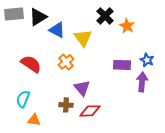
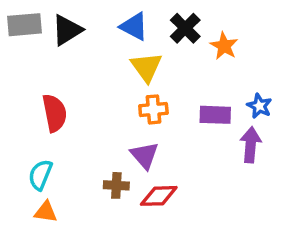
blue triangle: (57, 30) -> (134, 26), moved
orange cross: (66, 62) -> (153, 109), moved, turned 35
red semicircle: (31, 64) -> (55, 113), turned 45
orange triangle: (34, 120) -> (46, 212), moved

